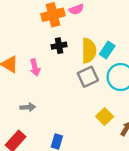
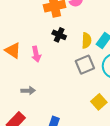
black cross: (59, 46) -> (59, 35), turned 32
yellow semicircle: (89, 51) -> (86, 40), size x0.7

